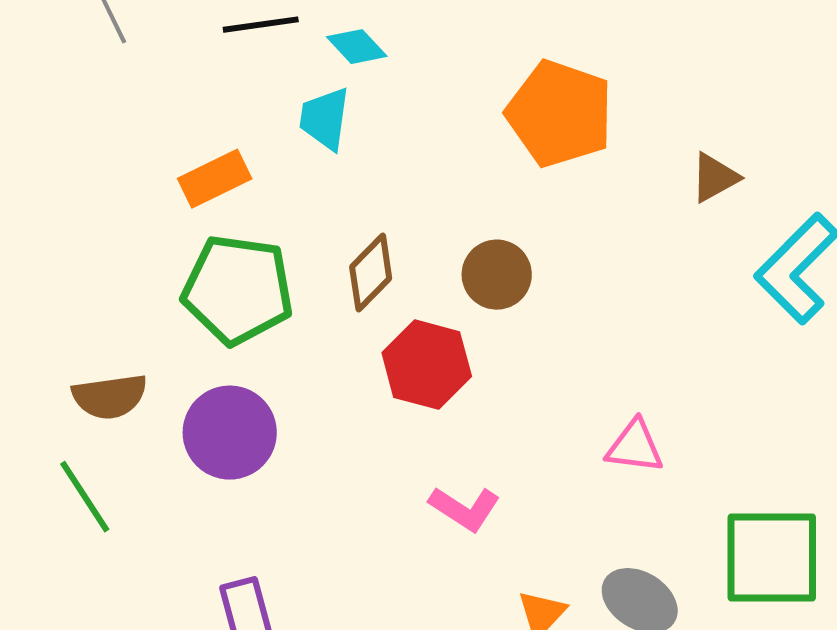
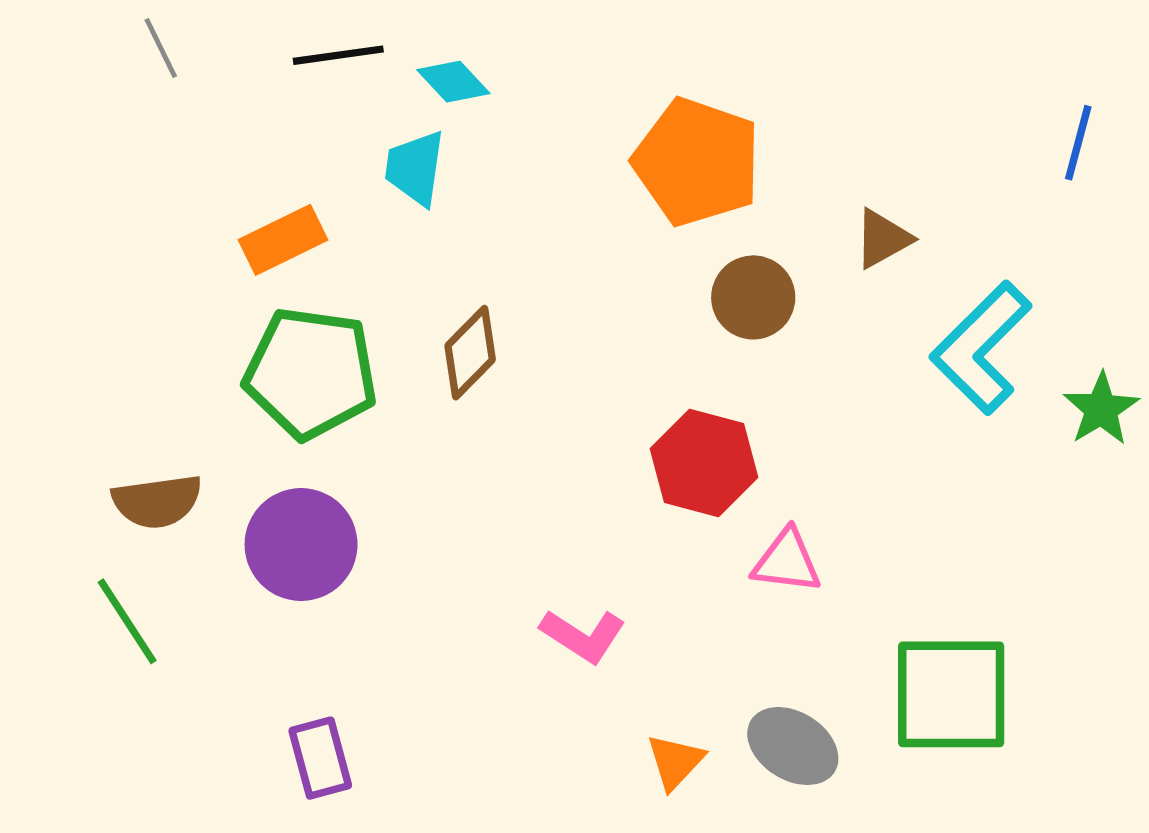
brown circle: (497, 275) -> (753, 297), moved
red hexagon: (427, 365) -> (704, 463), moved

